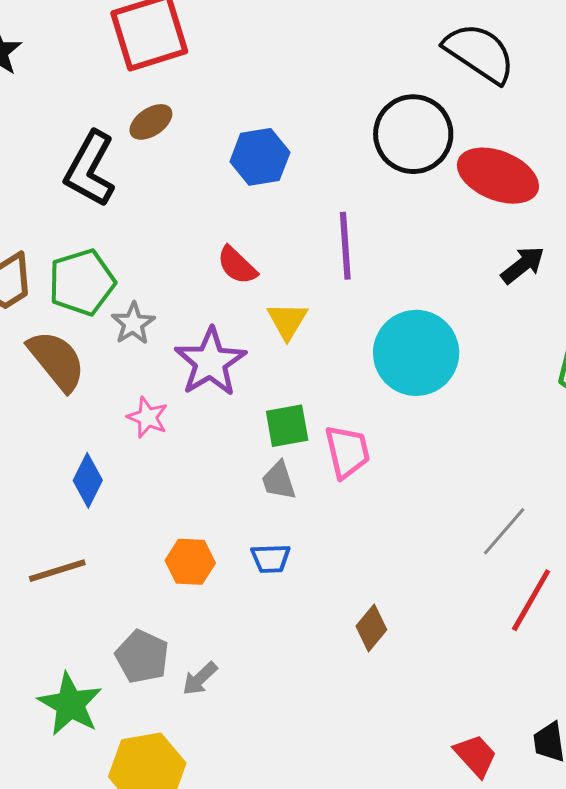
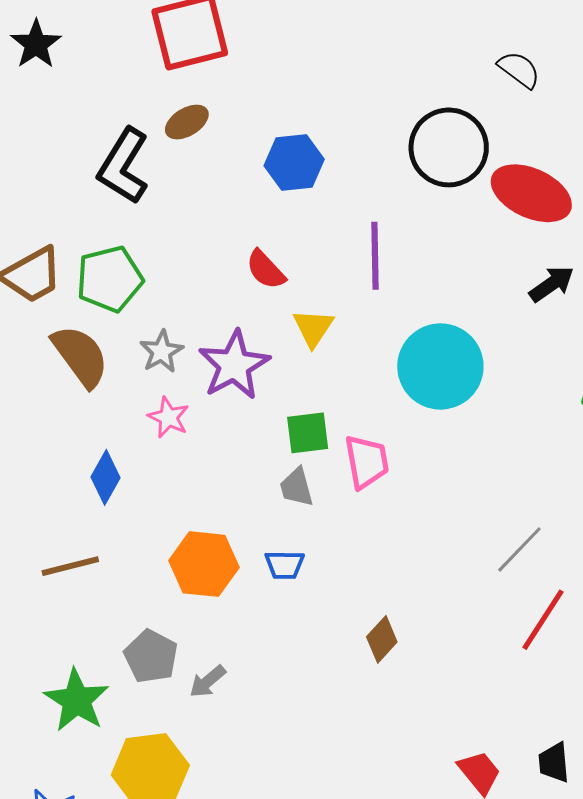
black semicircle: (479, 53) -> (519, 70), size x0.6
gray star: (133, 323) -> (161, 352), moved
orange hexagon: (190, 562) -> (204, 564), size x1.4

